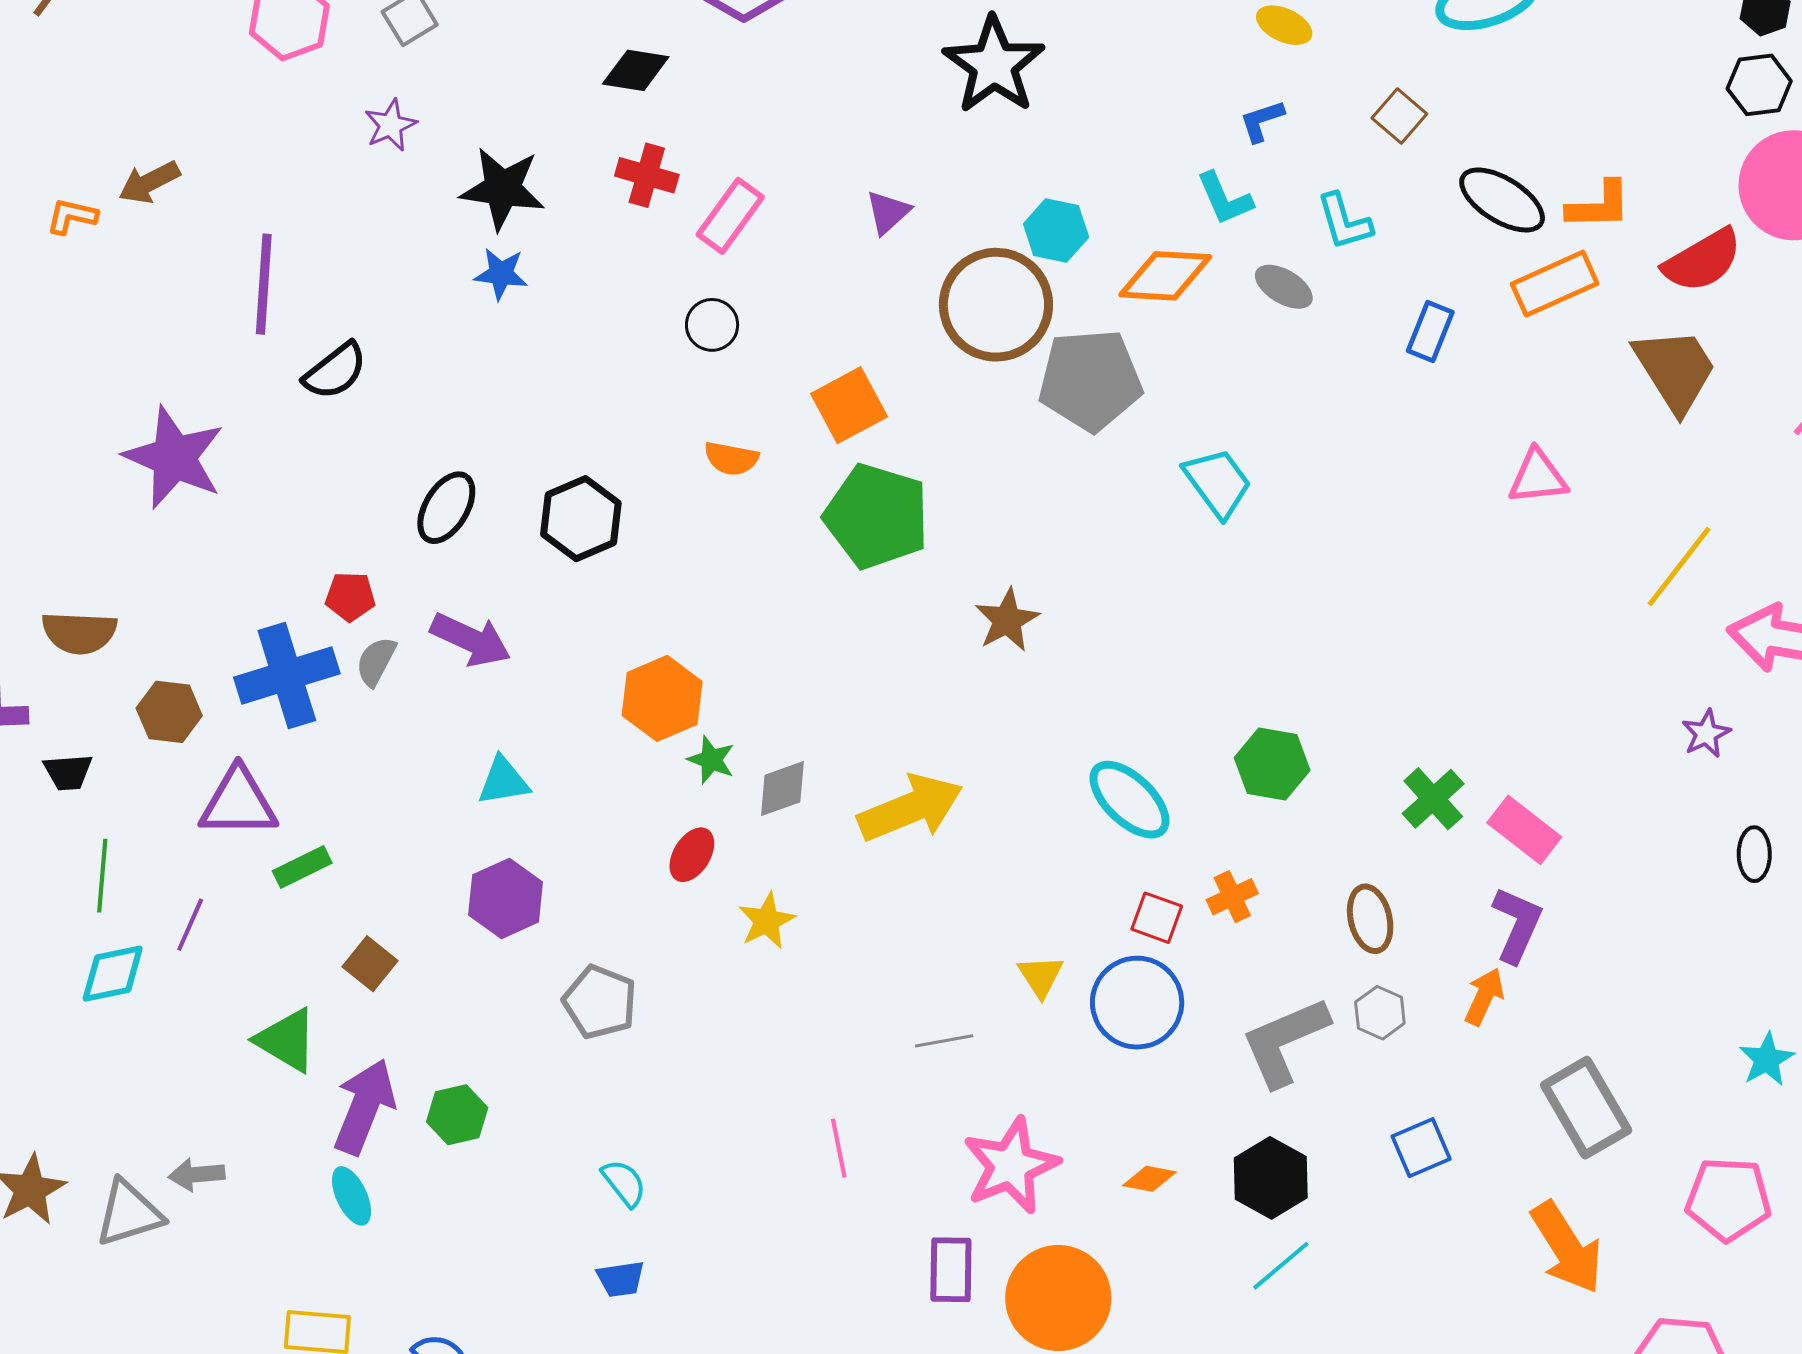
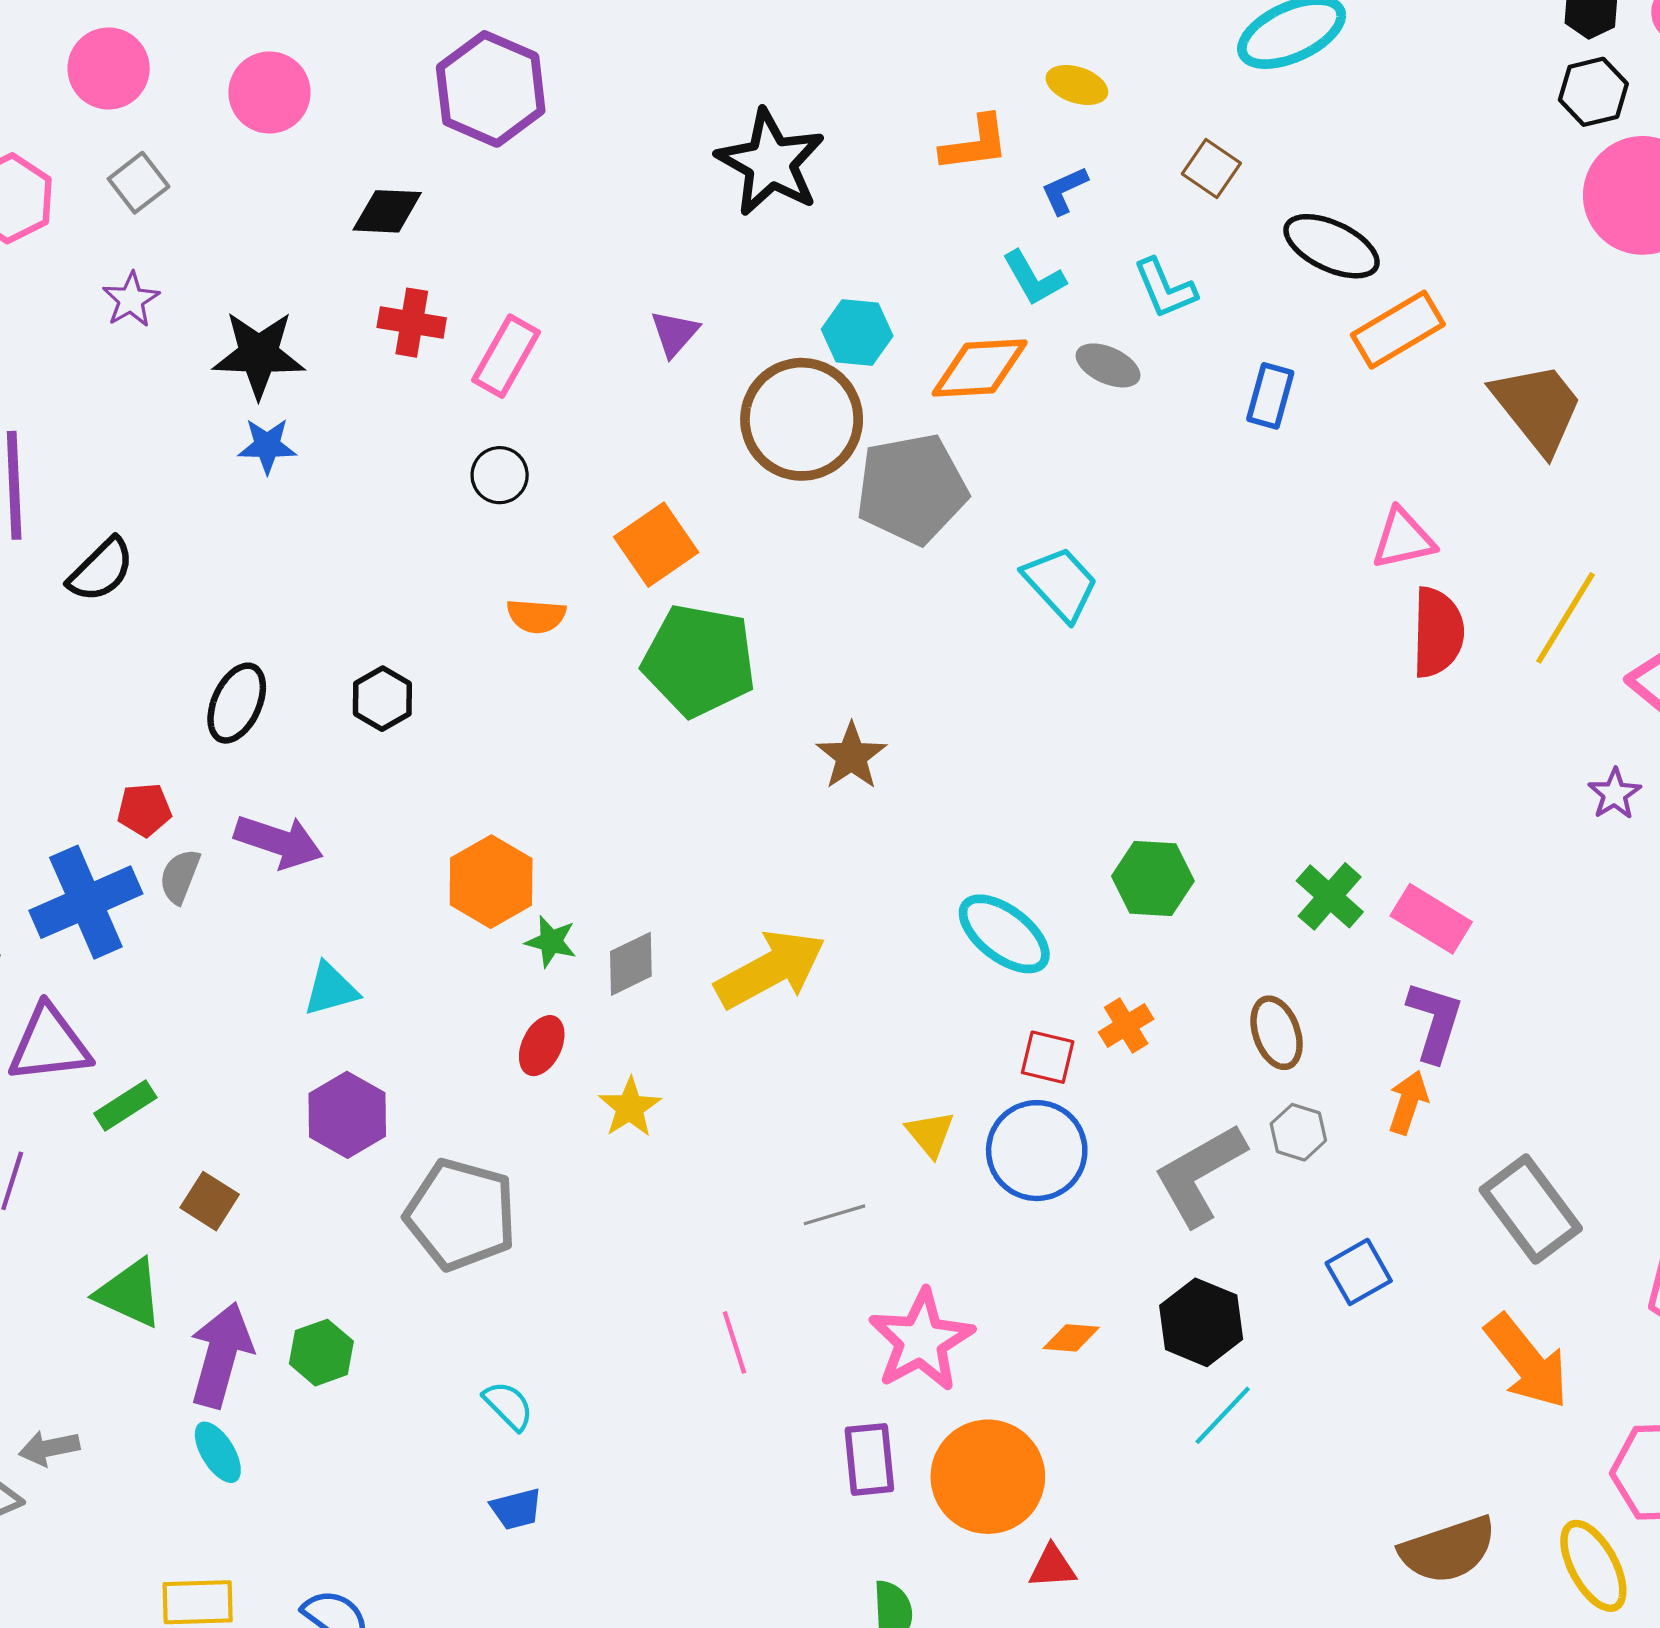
orange L-shape: (1599, 205) -> (975, 144), moved
red semicircle: (1702, 260) -> (1438, 632), moved, turned -52
black hexagon: (581, 519) -> (382, 699), size x0.7
gray pentagon: (600, 1002) -> (461, 1214), size x1.4

